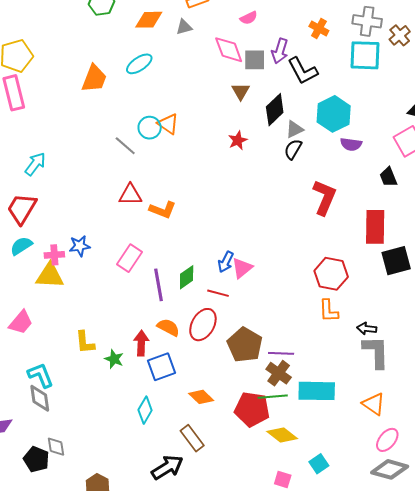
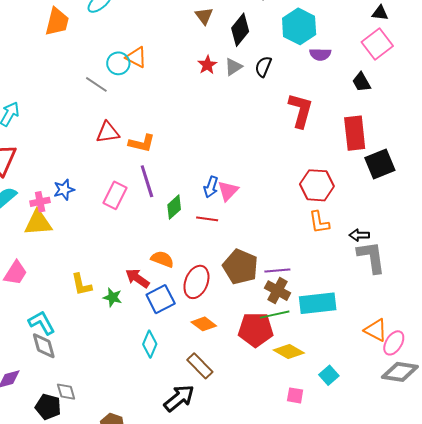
gray triangle: (294, 129) -> (233, 67), moved
purple line: (158, 285) -> (147, 181), moved
red ellipse: (203, 325) -> (196, 282), moved
red arrow: (141, 343) -> (137, 278), turned -50
orange triangle: (374, 404) -> (376, 330), moved

